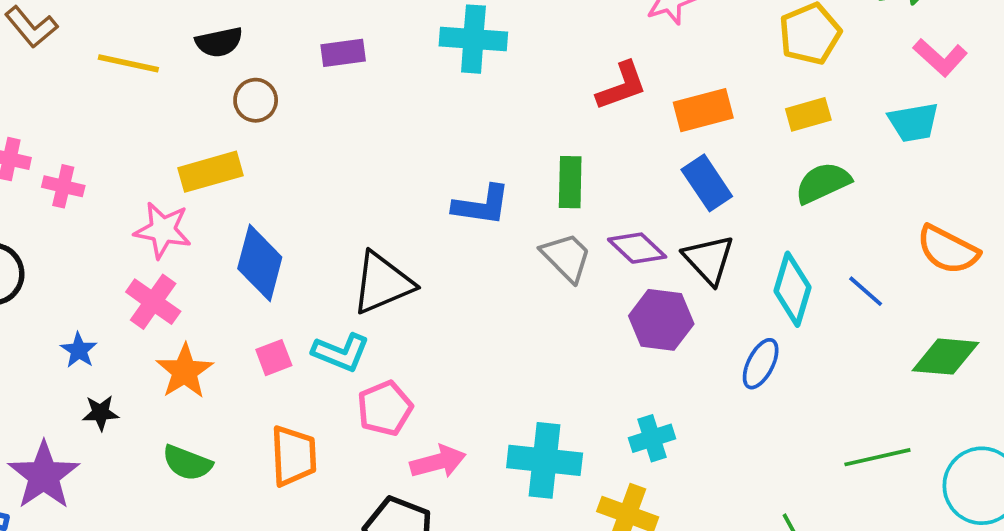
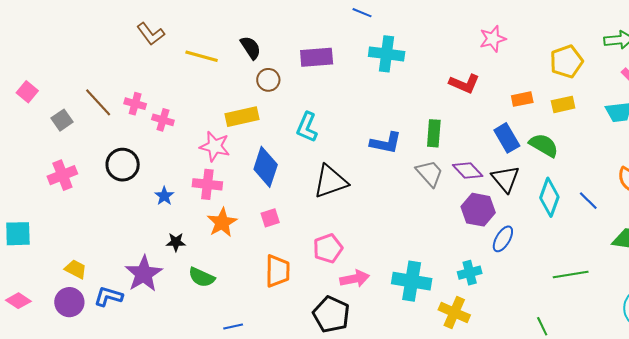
black semicircle: (219, 42) -> (251, 48), turned -115
purple rectangle: (343, 53) -> (317, 57), size x1.4
red L-shape: (622, 86) -> (464, 84), turned 40
orange rectangle: (703, 110) -> (522, 99), moved, size x0.7
green semicircle: (823, 183) -> (544, 145), moved, turned 52
pink cross: (153, 302) -> (207, 184), turned -32
blue star: (79, 350) -> (164, 196), moved
cyan L-shape: (341, 352) -> (307, 127), moved, turned 88
blue ellipse: (761, 364) -> (503, 239), moved
green line: (877, 457) -> (571, 274), moved
green semicircle: (187, 463) -> (202, 277), moved

